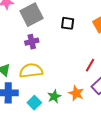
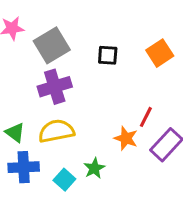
purple cross: (32, 42) -> (55, 87), size x1.5
orange star: (76, 93) -> (126, 138), moved

